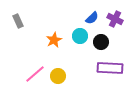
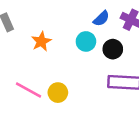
orange star: (54, 40) -> (41, 41), moved
pink line: (35, 74) -> (28, 90), turned 70

